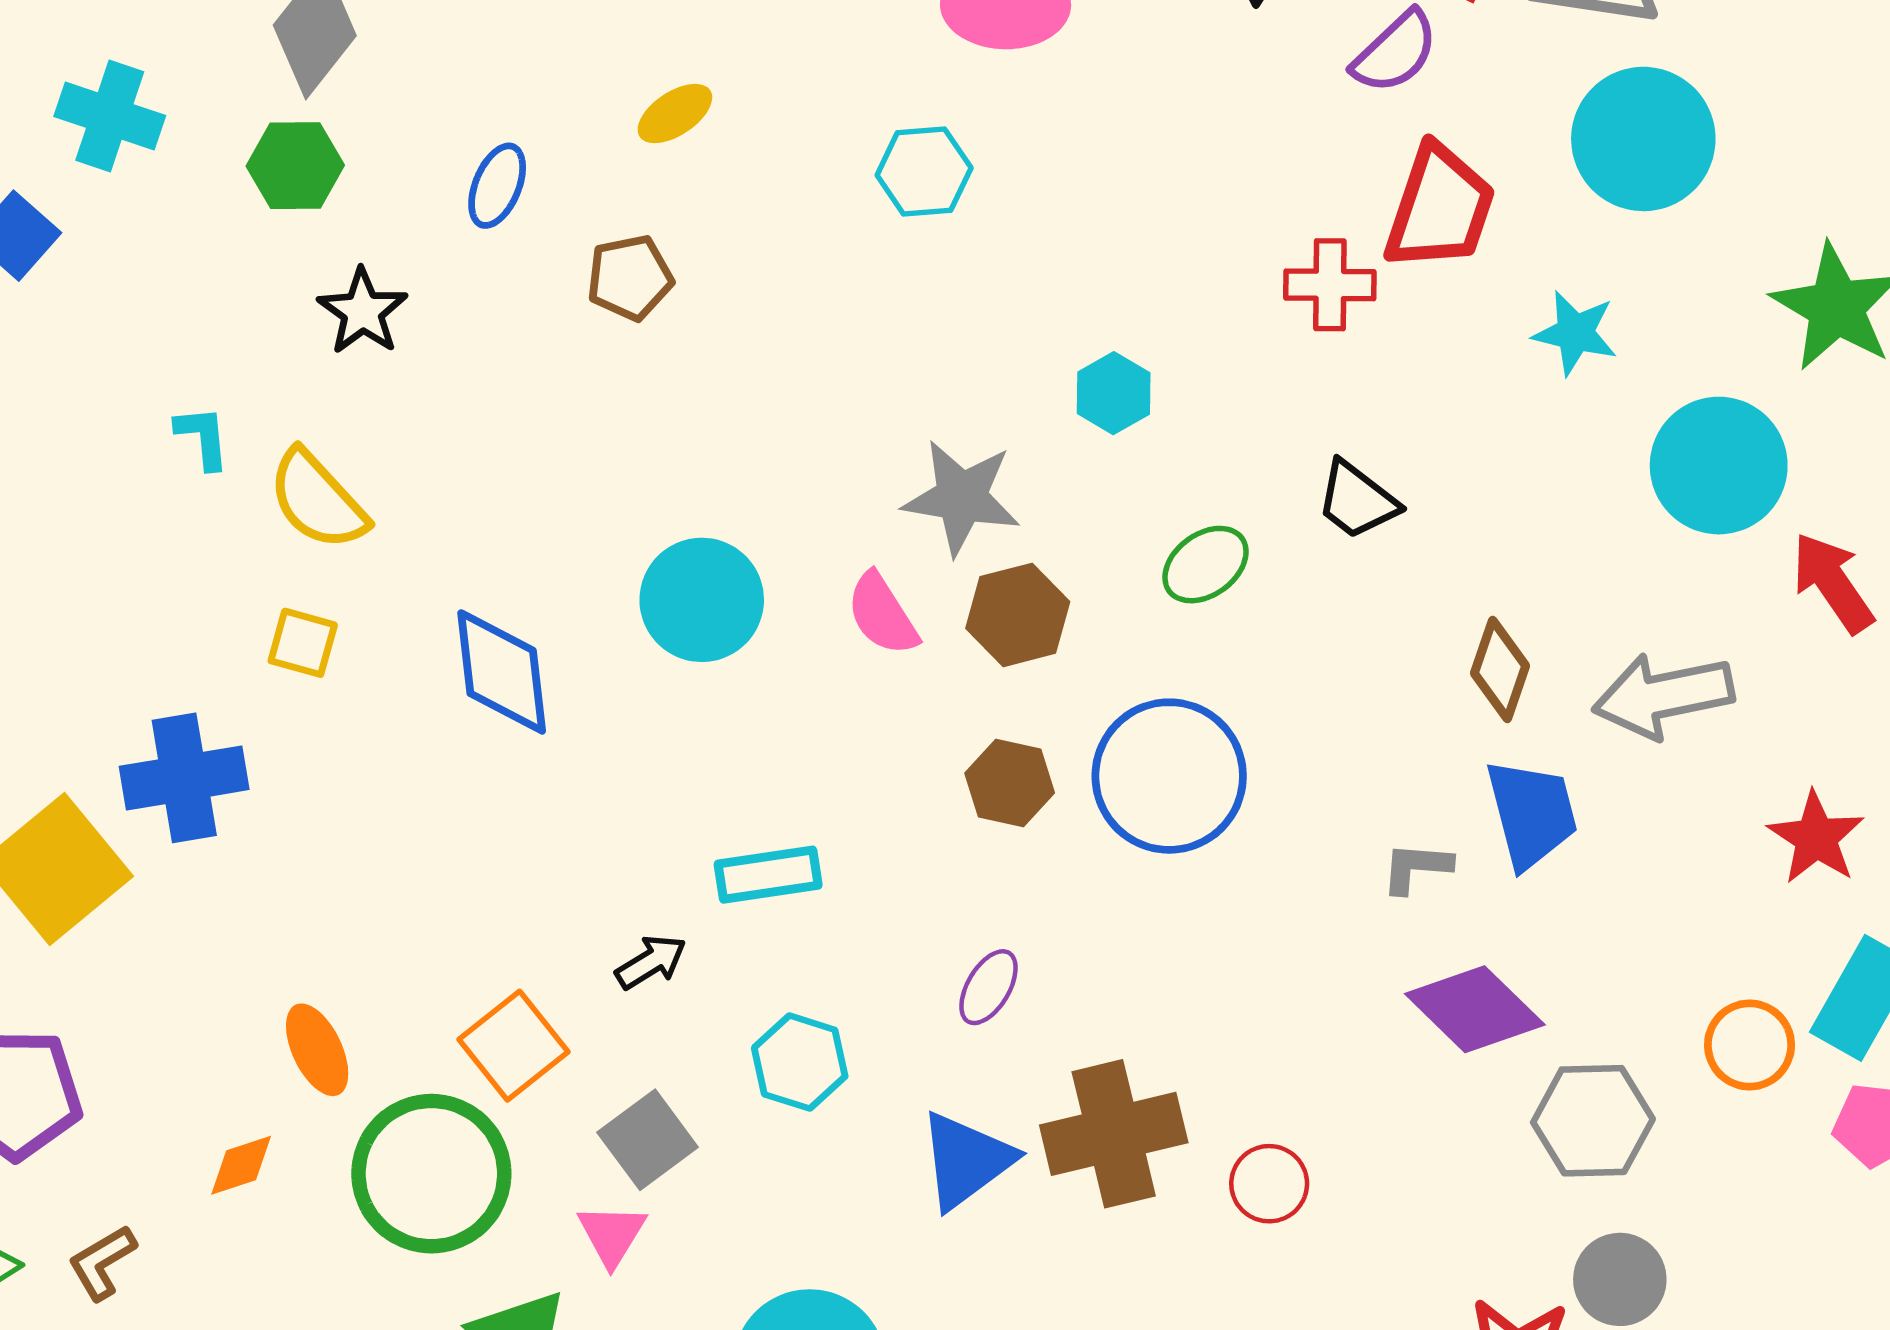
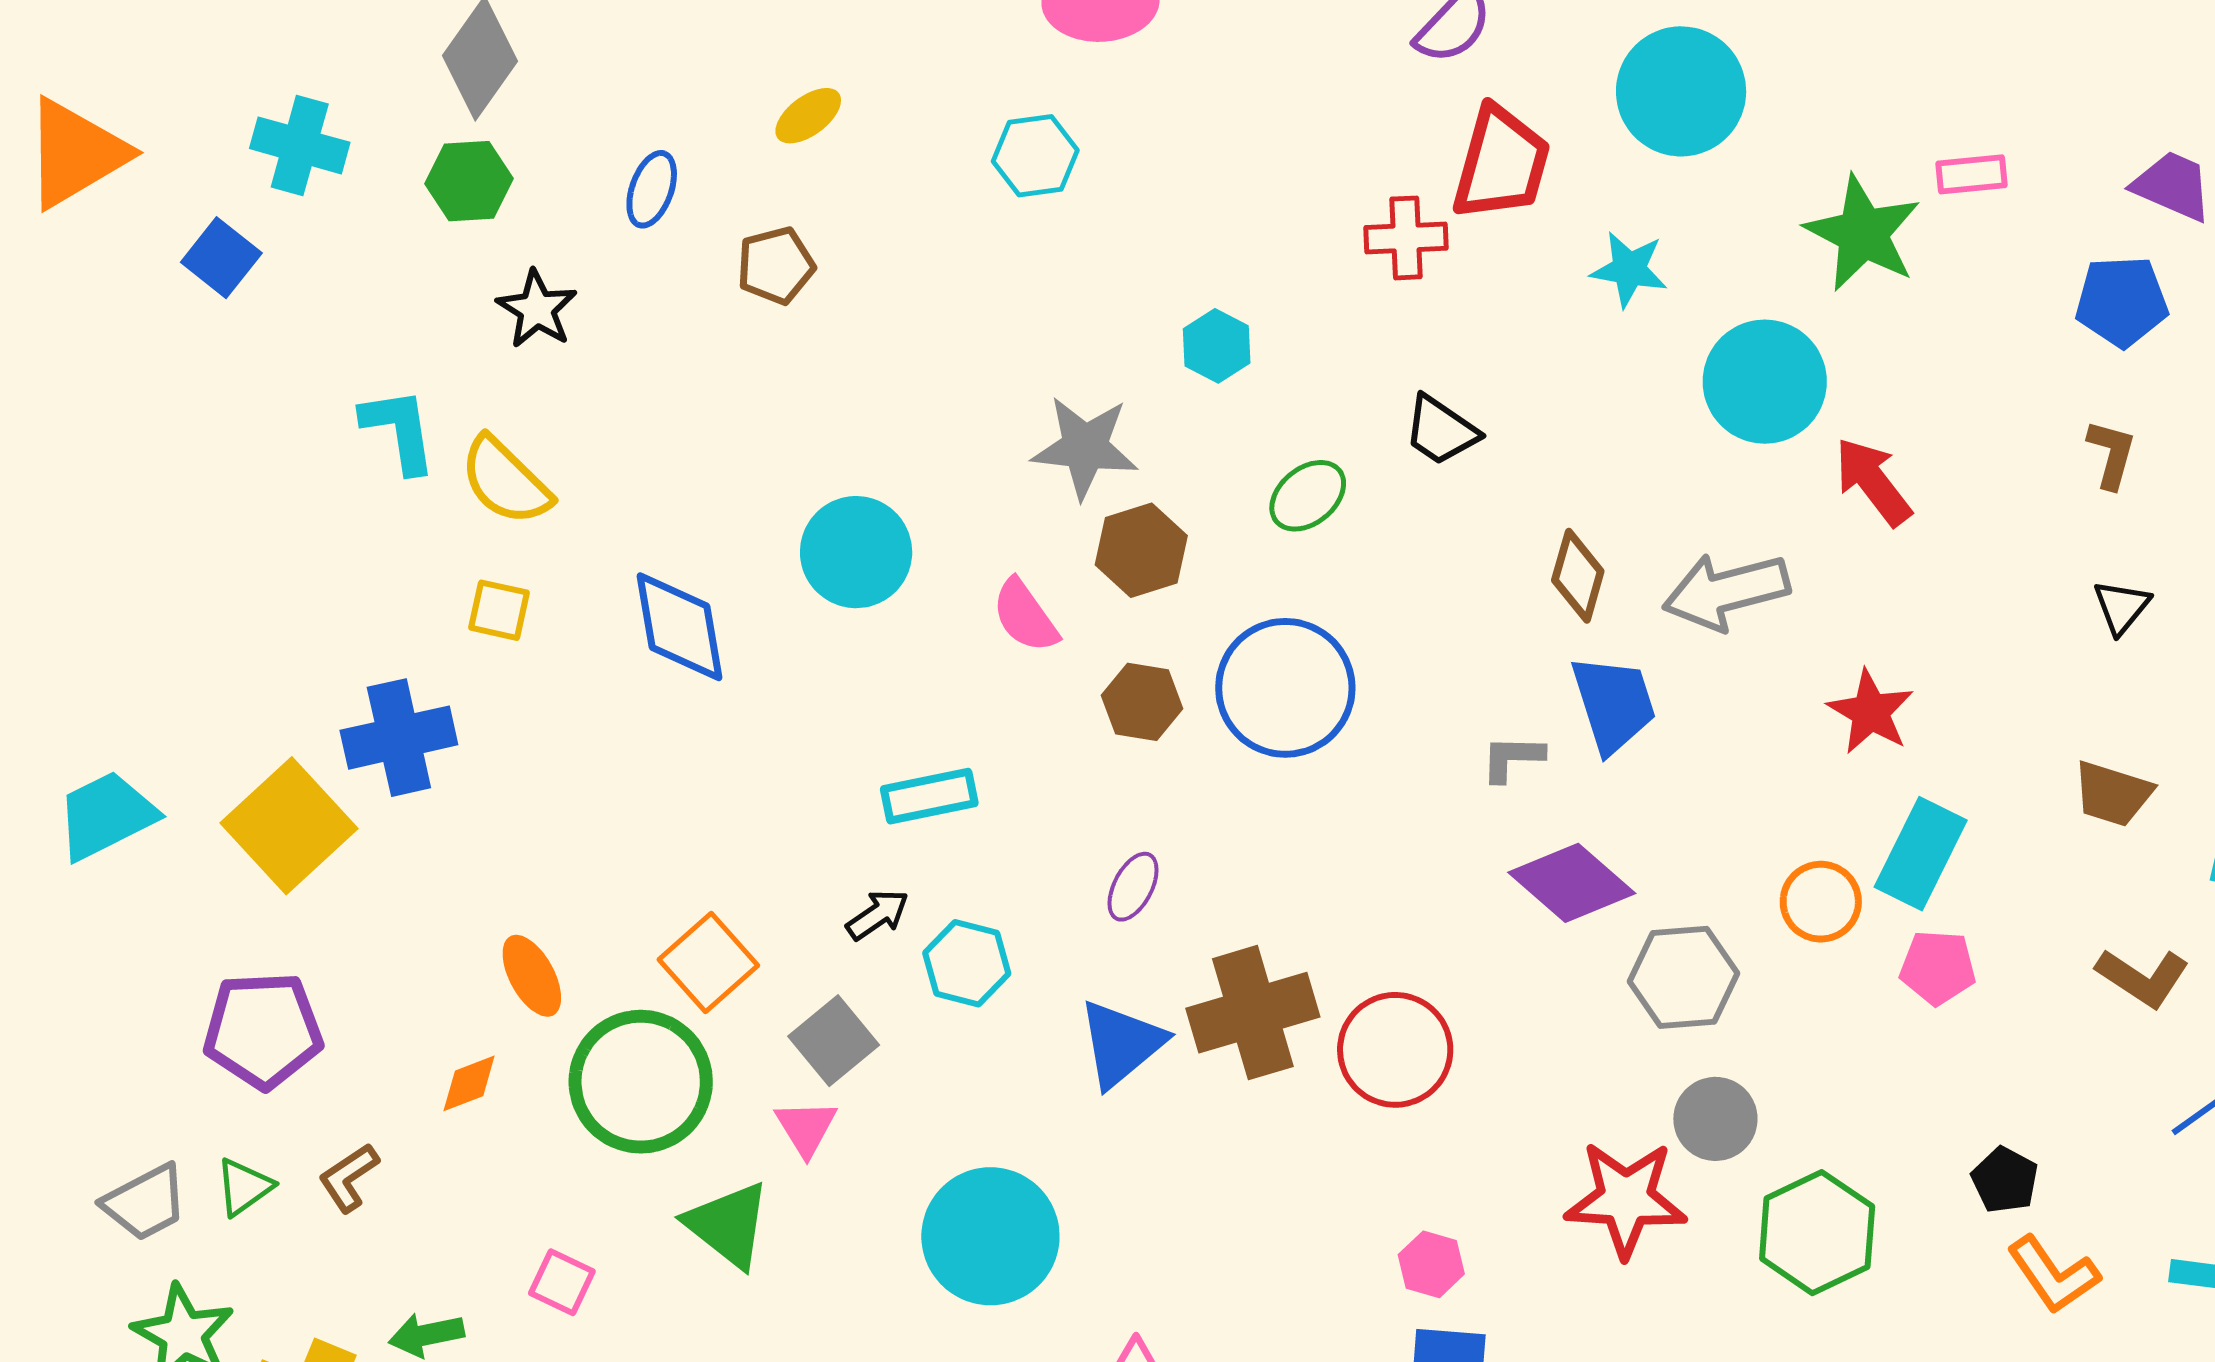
cyan L-shape: (203, 437) -> (399, 430), size x1.5
pink semicircle: (882, 614) -> (1025, 616), moved
black arrow: (651, 962) -> (878, 915), moved
red circle: (1269, 1184) -> (1395, 1050), size x1.6

